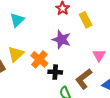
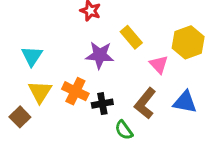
cyan triangle: (17, 20) -> (32, 56), moved
yellow rectangle: (86, 20) -> (131, 37), moved

